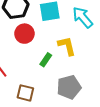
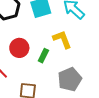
red circle: (24, 34) -> (19, 48), moved

